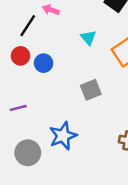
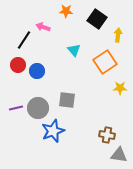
gray square: (91, 90) -> (67, 100), moved, turned 30
gray circle: (28, 153) -> (38, 108), moved

